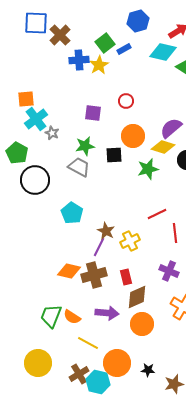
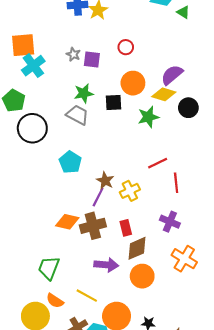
orange square: (26, 99) -> (23, 45), size x1.4
gray star: (52, 133) -> (73, 54), moved
orange semicircle: (72, 317) -> (55, 301), moved

